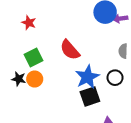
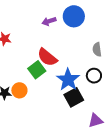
purple arrow: (120, 19) -> (49, 21), moved
green square: (33, 57) -> (37, 70), moved

